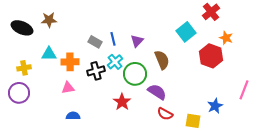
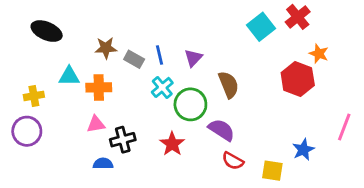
brown star: (49, 20) -> (106, 48), moved
black ellipse: (22, 28) -> (47, 31), moved
cyan square: (186, 32) -> (261, 27), moved
black cross: (96, 71) -> (123, 140), moved

